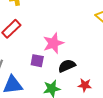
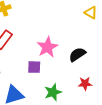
black semicircle: (67, 66) -> (77, 54), moved

